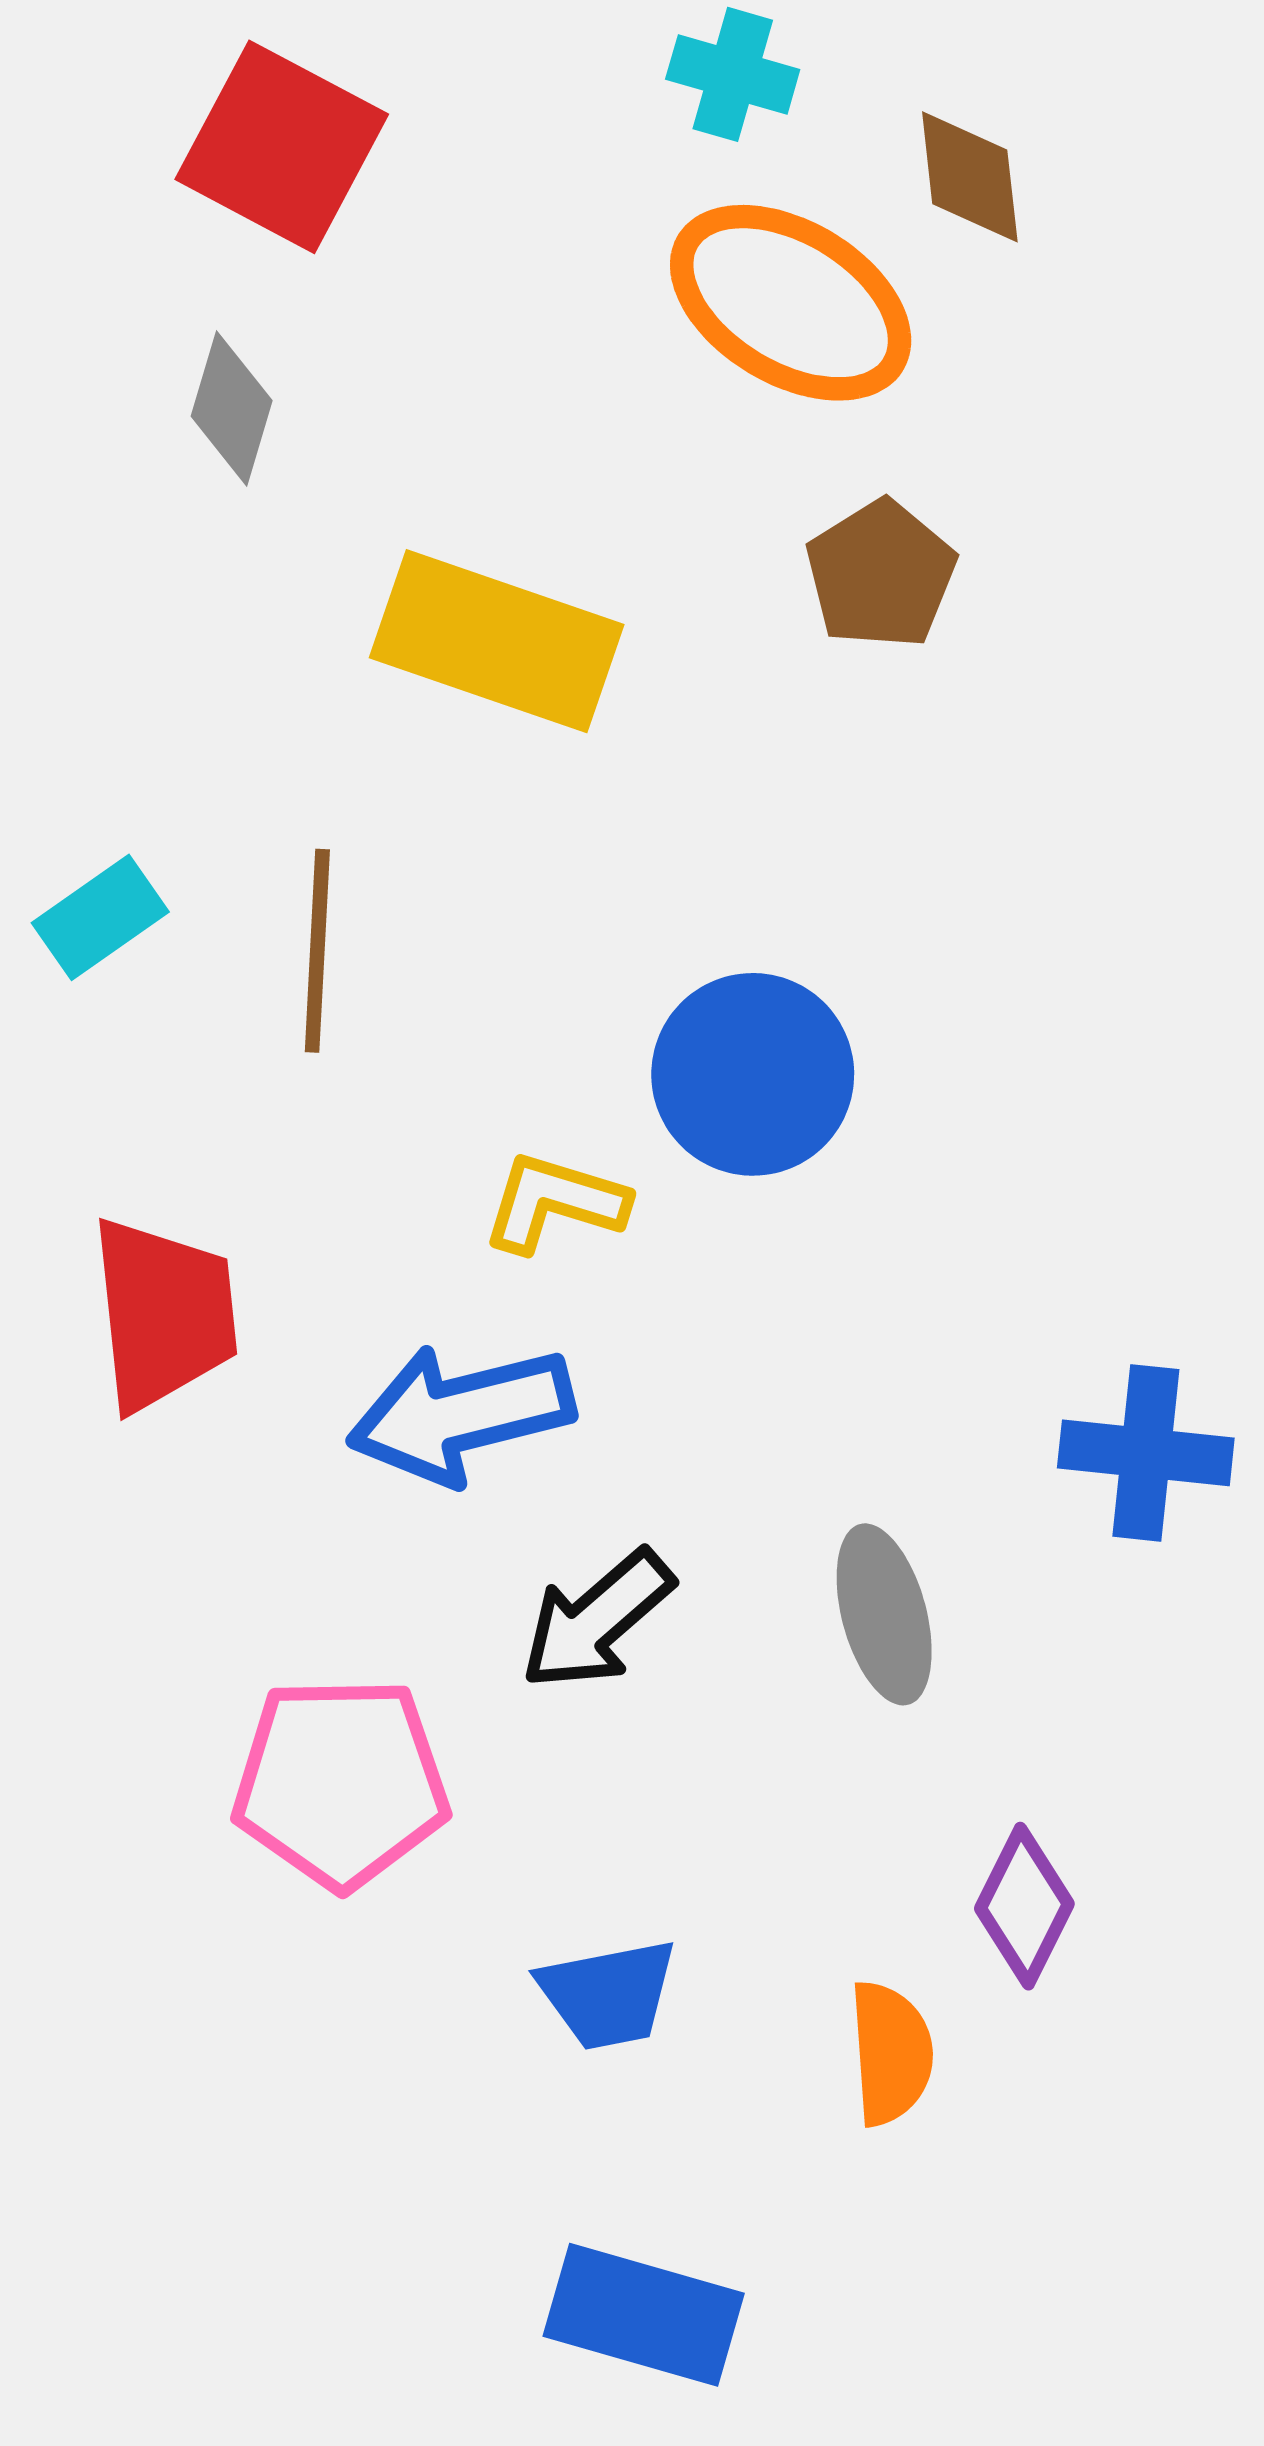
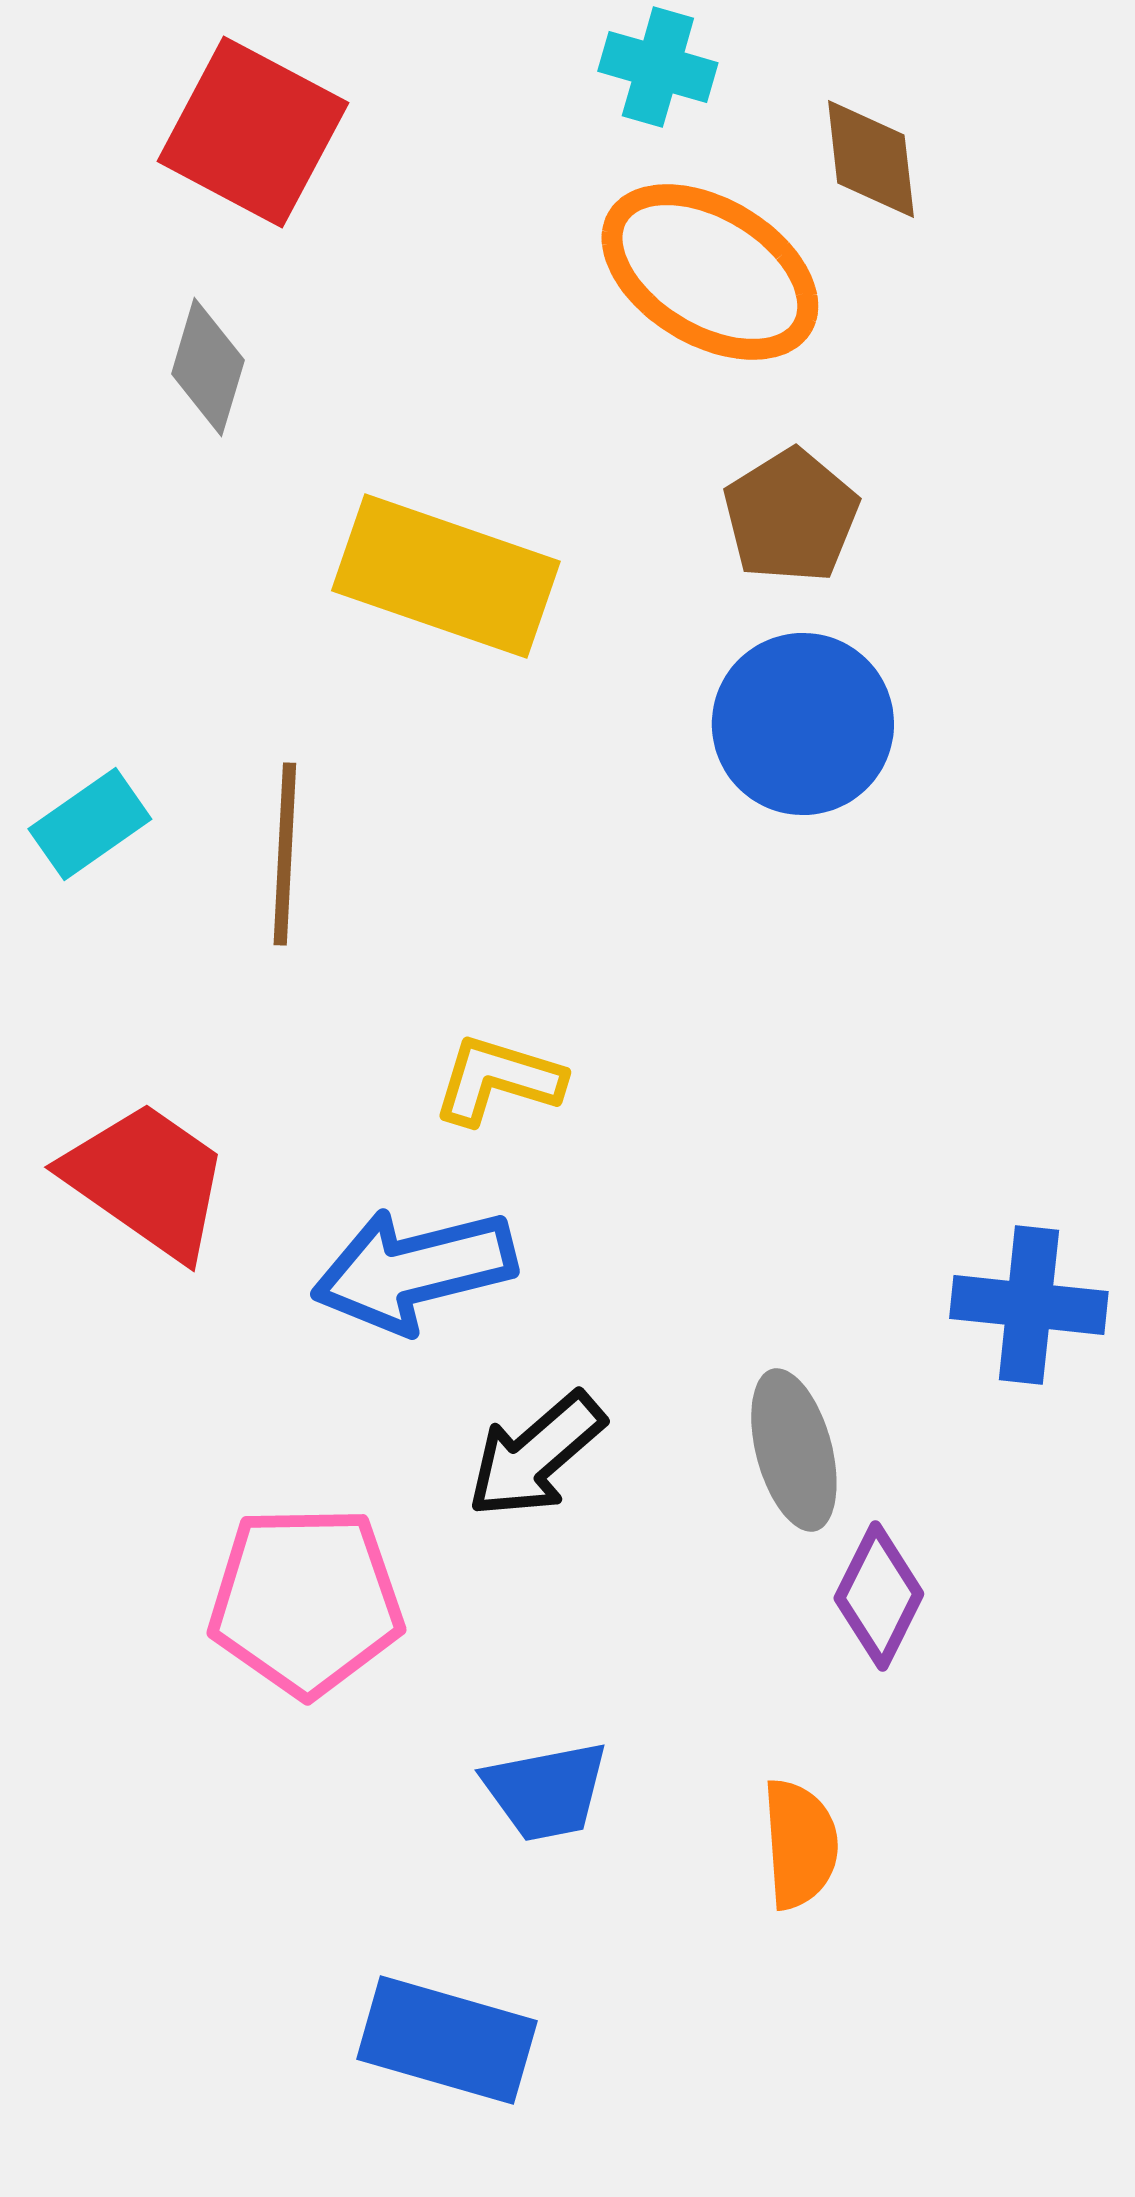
blue circle: (753, 1074) -> (803, 724), moved
red trapezoid: (164, 1314) -> (147, 1180), turned -49
purple diamond: (1024, 1906) -> (879, 1596), moved
blue rectangle: (644, 2315) -> (447, 2040), moved

